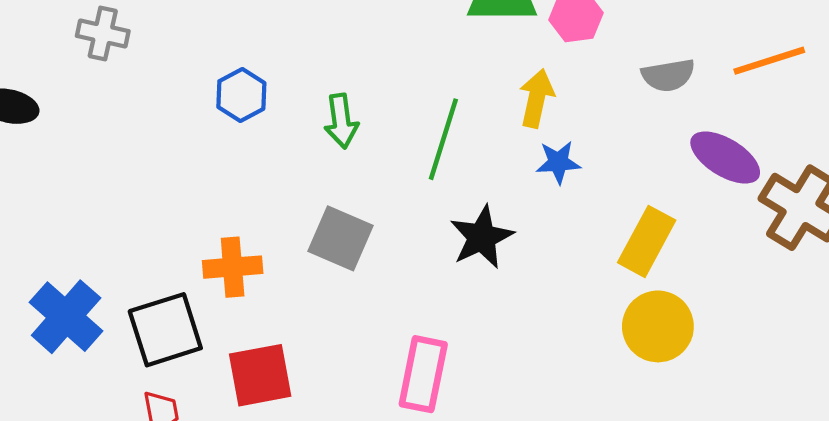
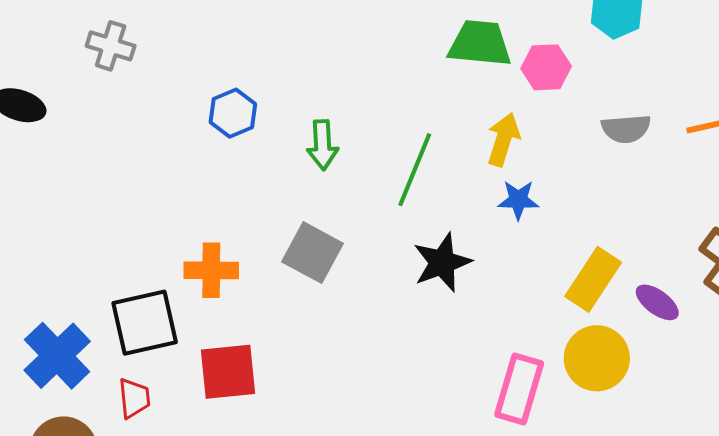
purple ellipse: (725, 158) -> (657, 302), moved, size x0.7
blue cross: (66, 317) -> (57, 356), moved
pink rectangle: (423, 374) -> (519, 389), moved

